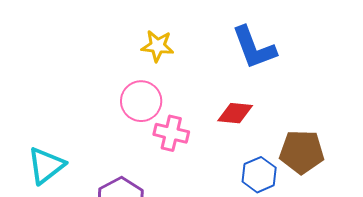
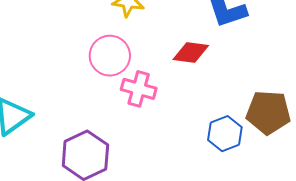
red diamond: (235, 113) -> (191, 52), moved

